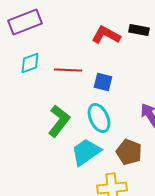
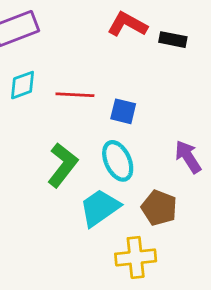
red L-shape: (106, 35) -> (127, 24), moved

